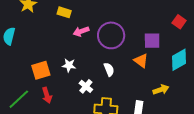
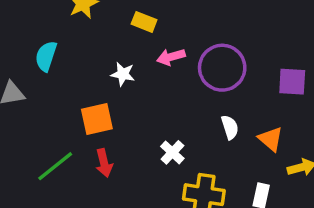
orange triangle: (141, 61) -> (271, 139), moved
white star: (69, 65) -> (123, 74), moved
white semicircle: (109, 69) -> (230, 127), moved

